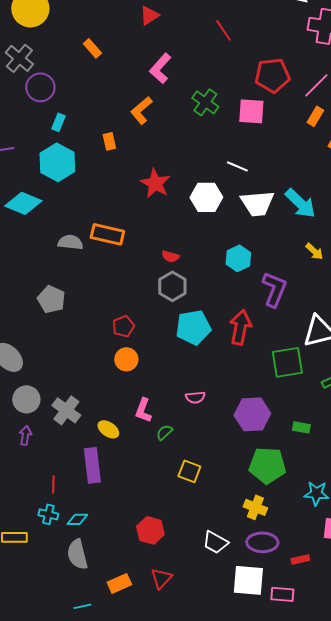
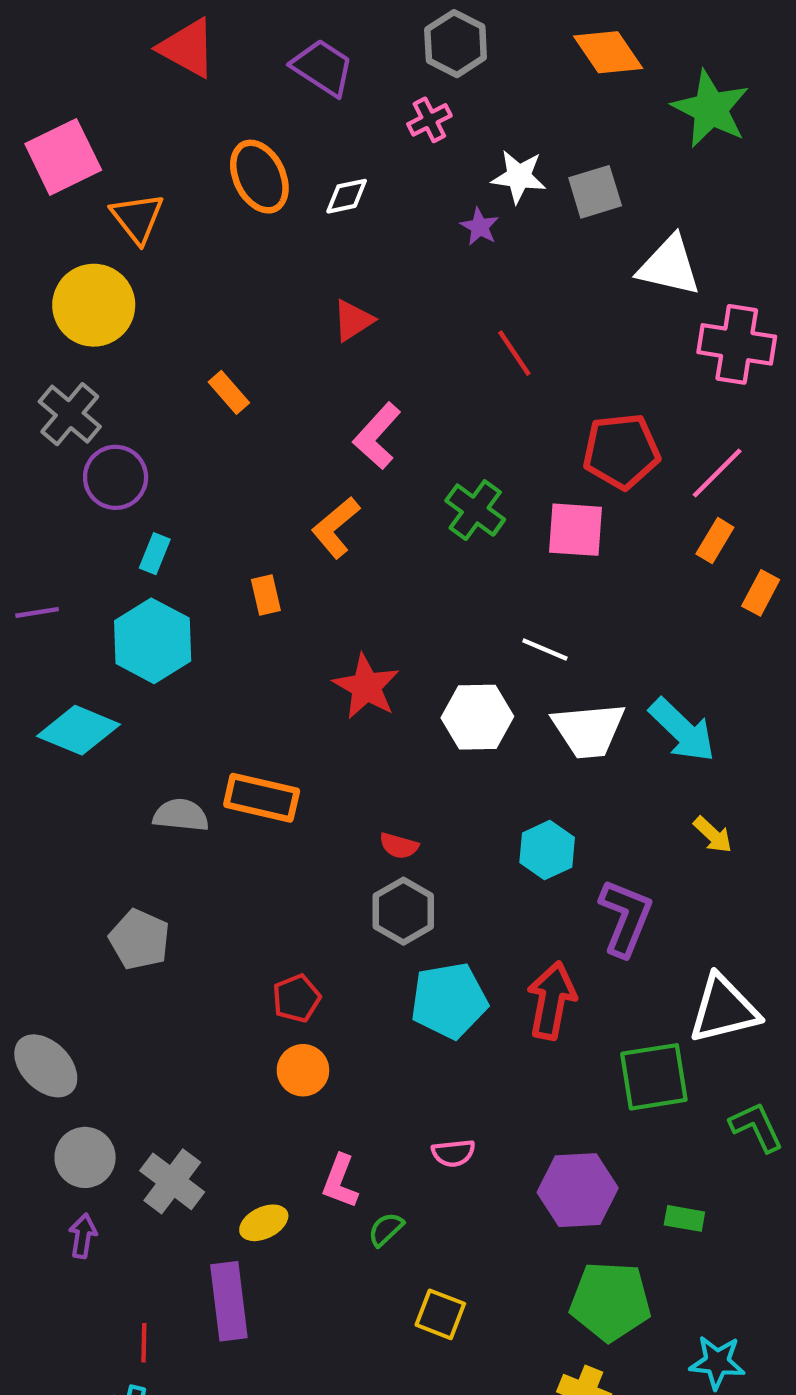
yellow ellipse: (108, 429) -> (264, 1223), turned -60

